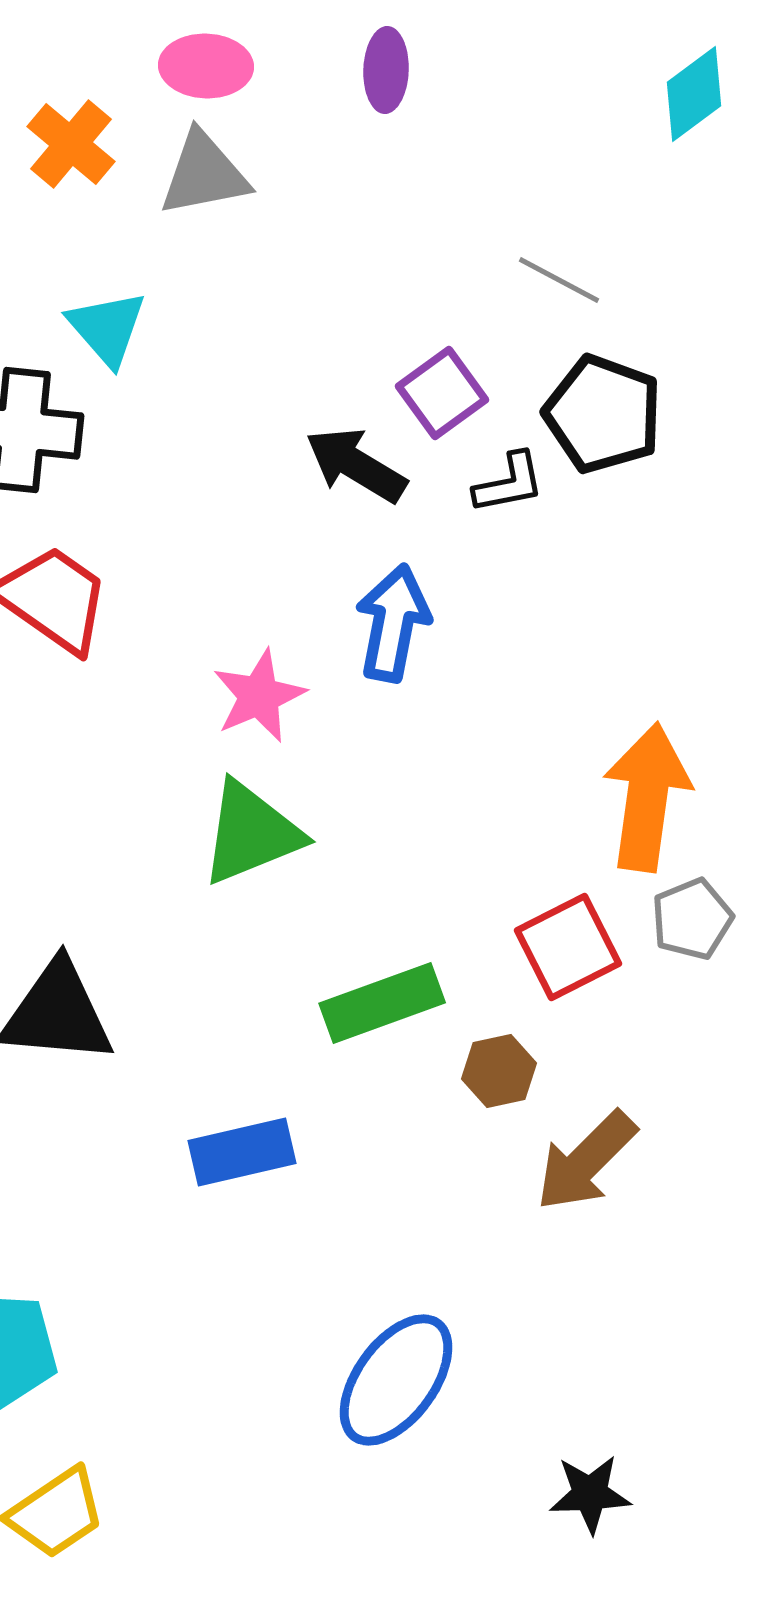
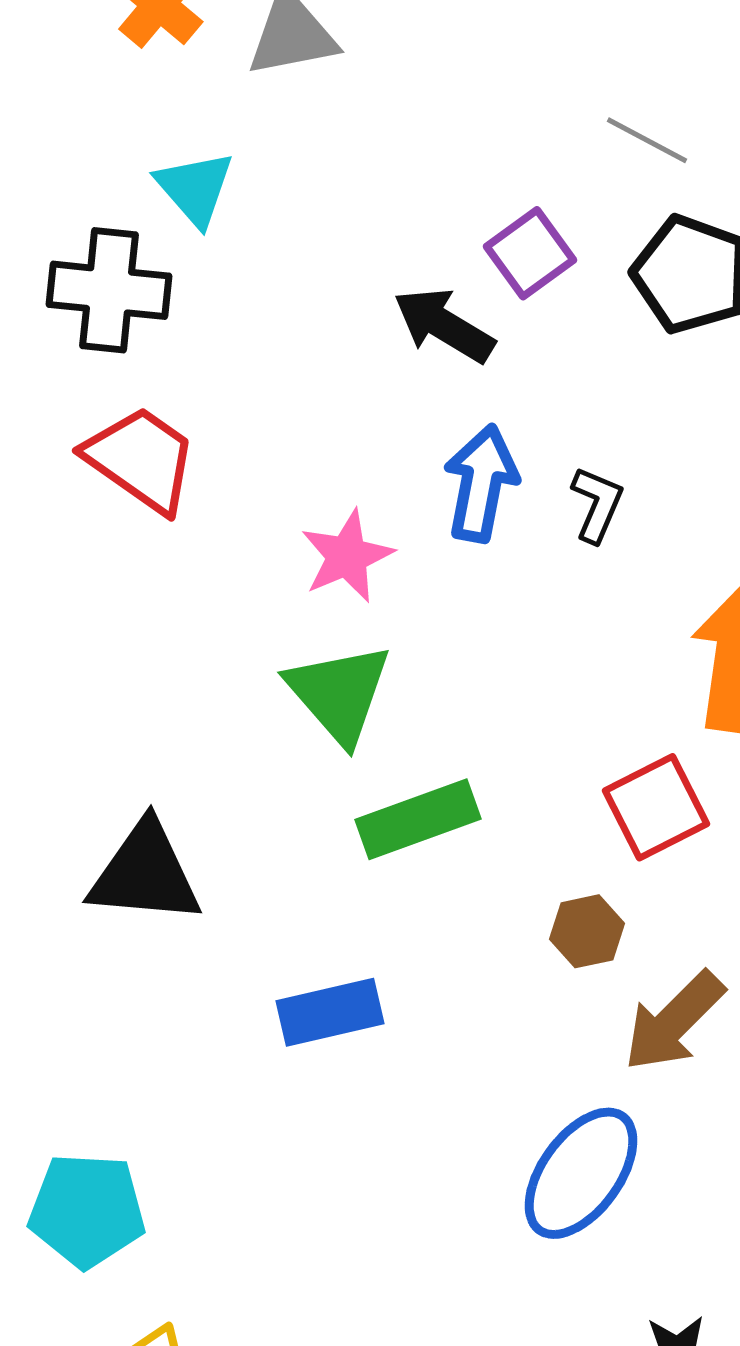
black L-shape: (509, 483) -> (597, 504), moved, turned -56
green triangle: (251, 833) -> (339, 693), turned -49
green rectangle: (382, 1003) -> (418, 819), moved
blue ellipse: (396, 1380) -> (581, 1173), moved

